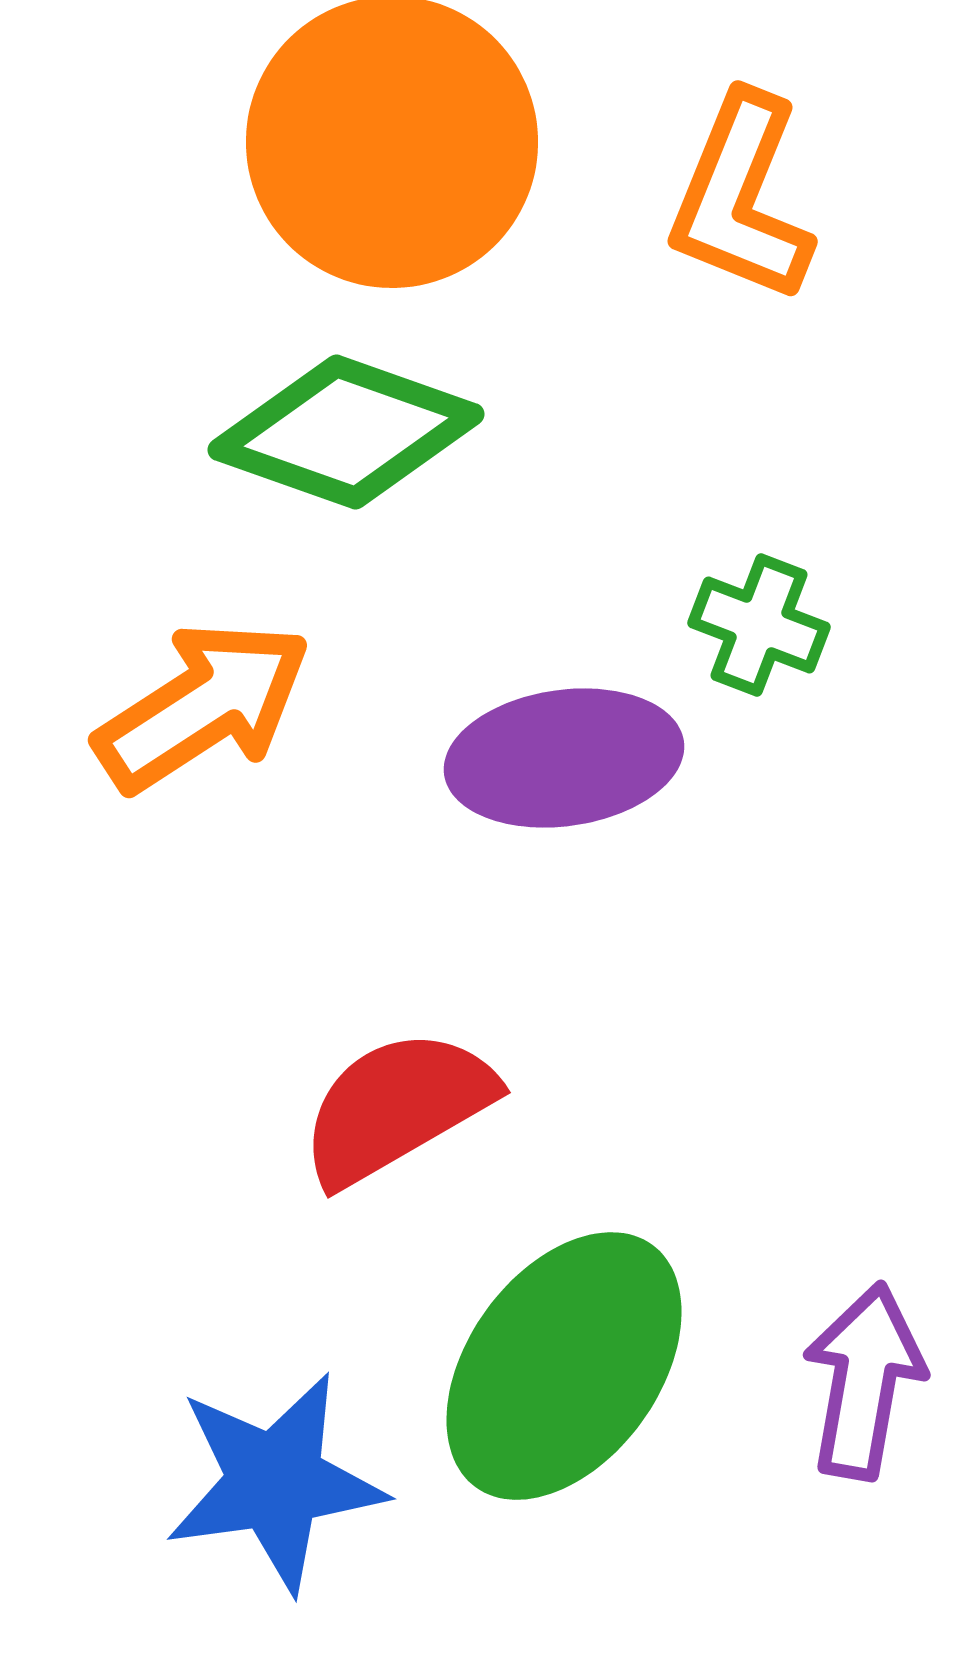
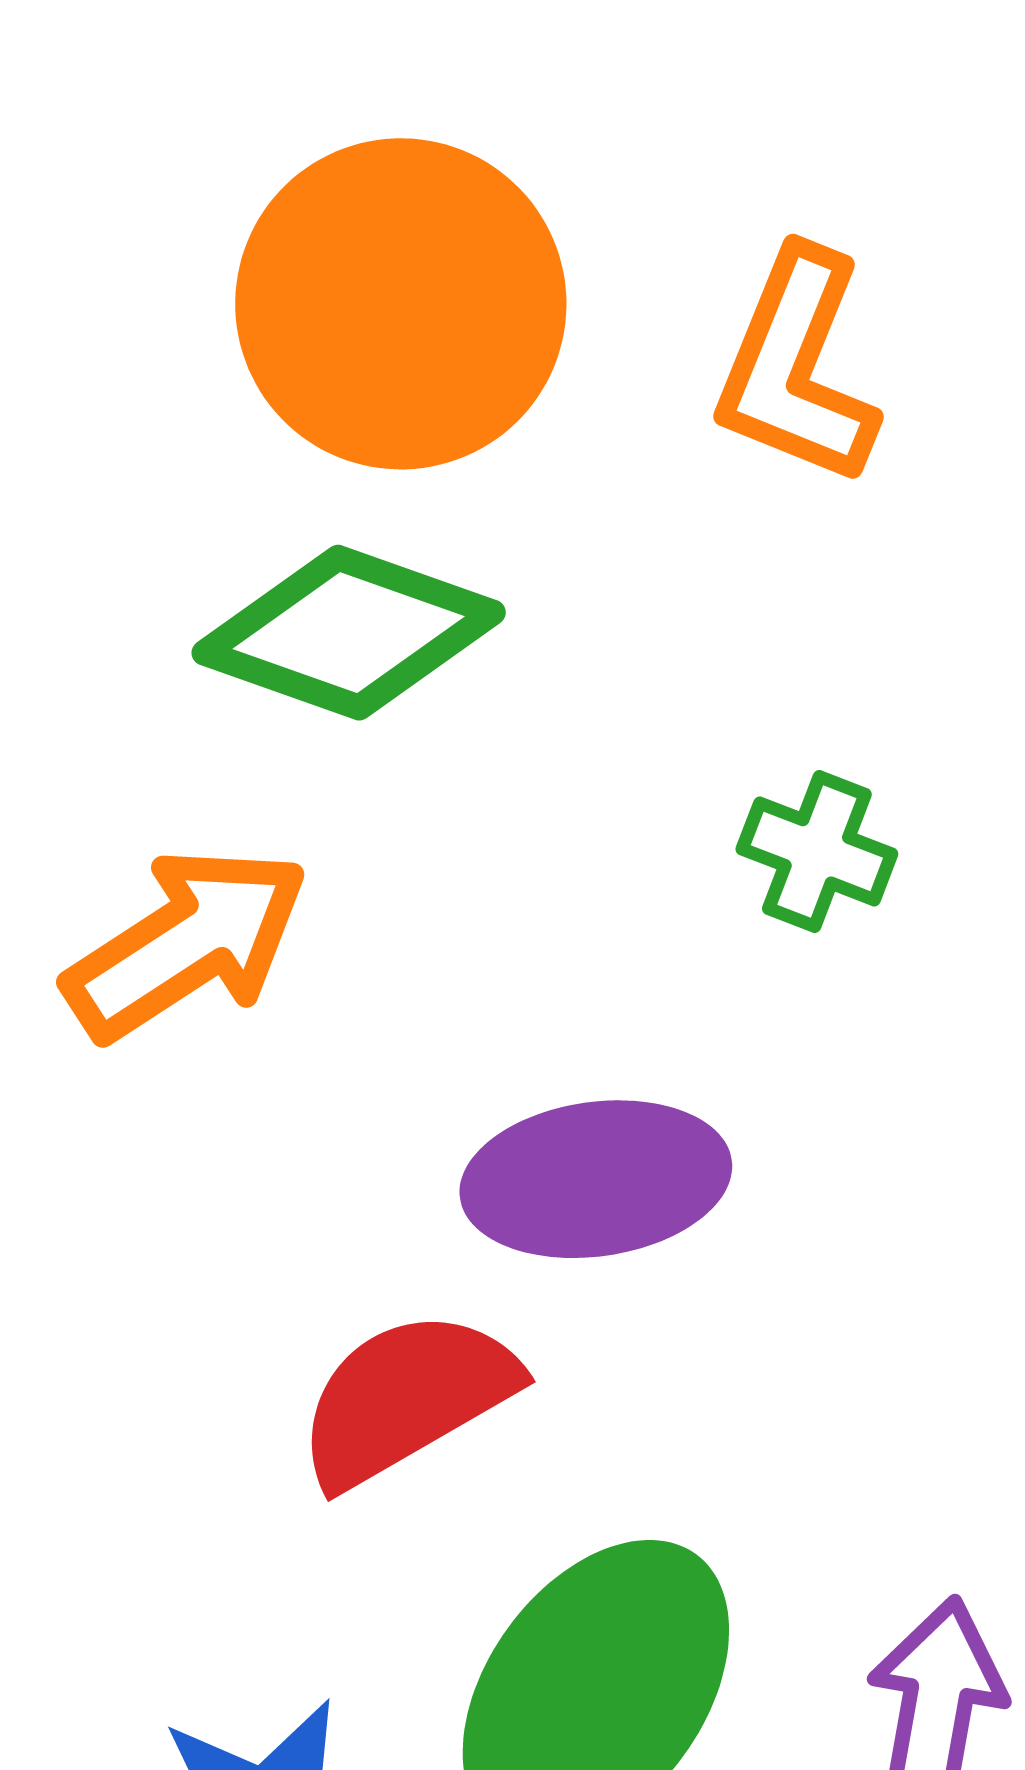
purple ellipse: (564, 758) -> (596, 1179), moved

